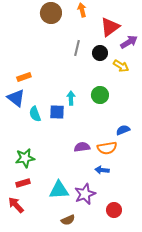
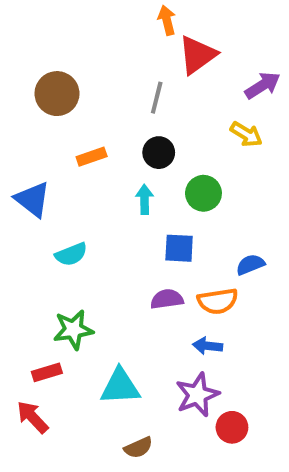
brown circle: (51, 13) -> (57, 94), moved
red triangle: (110, 27) -> (197, 55), moved
black circle: (100, 53) -> (159, 153), moved
orange rectangle: (24, 77) -> (92, 157), moved
blue square: (57, 112) -> (179, 248), moved
cyan semicircle: (35, 114) -> (71, 254), moved, turned -91
green star: (25, 158) -> (73, 330), moved
purple star: (85, 194) -> (197, 395), moved

